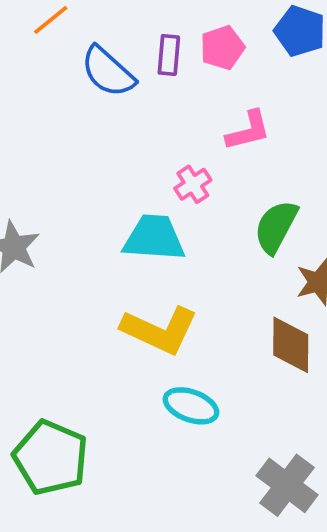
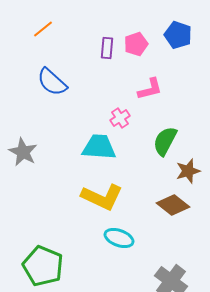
blue semicircle: (108, 72) -> (52, 82), moved
brown diamond: (291, 345) -> (173, 205), turned -52

